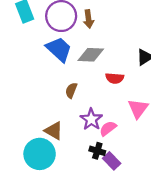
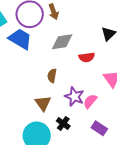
blue trapezoid: (59, 49) -> (20, 39), moved
brown triangle: (54, 131) -> (43, 103), moved, turned 36
black cross: (97, 151) -> (63, 123), moved, turned 32

